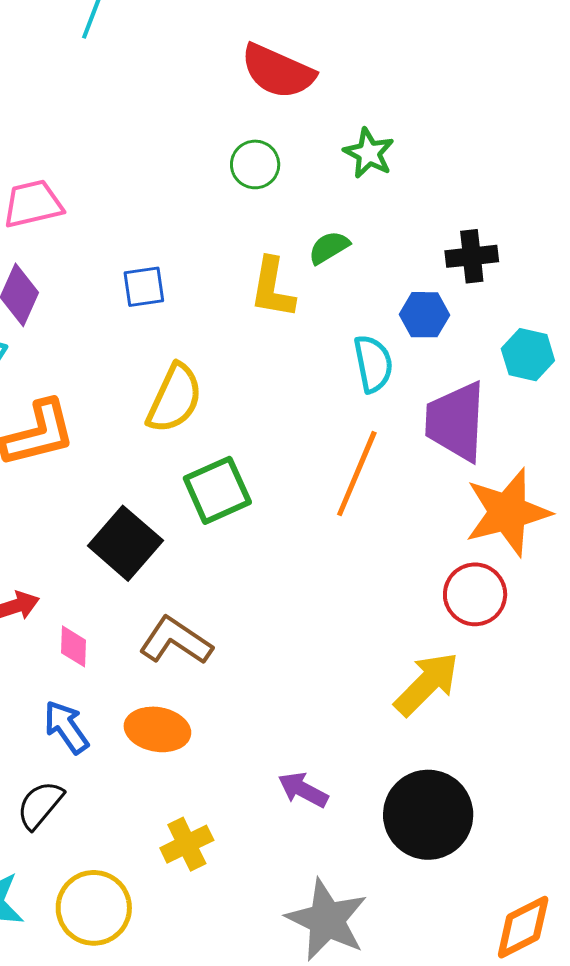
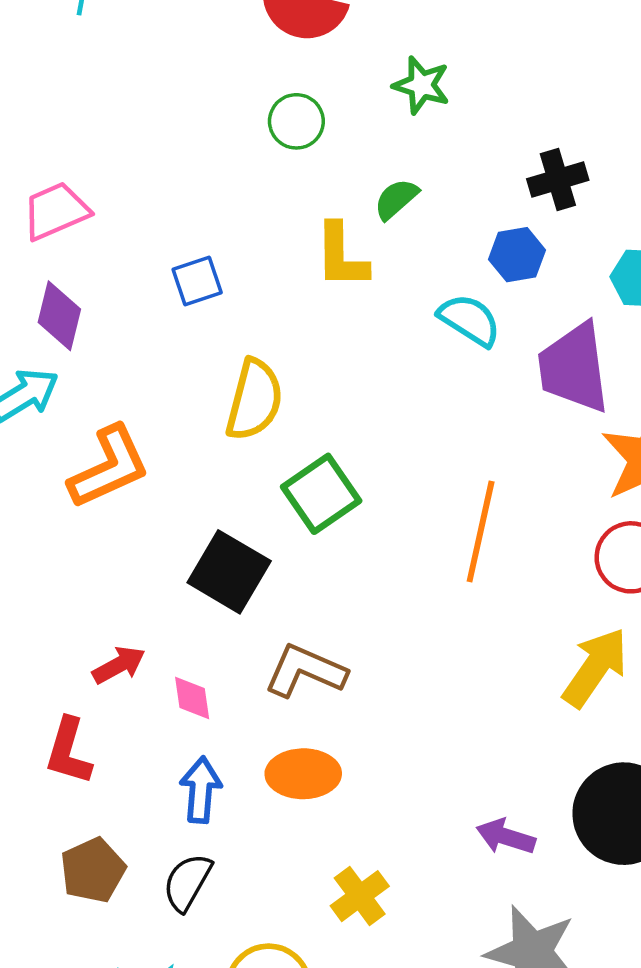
cyan semicircle: (373, 364) -> (470, 320), turned -36
orange line: (357, 474) -> (481, 532), moved
blue arrow: (66, 727) -> (201, 790), turned 50
purple arrow: (303, 790) -> (506, 837), moved

